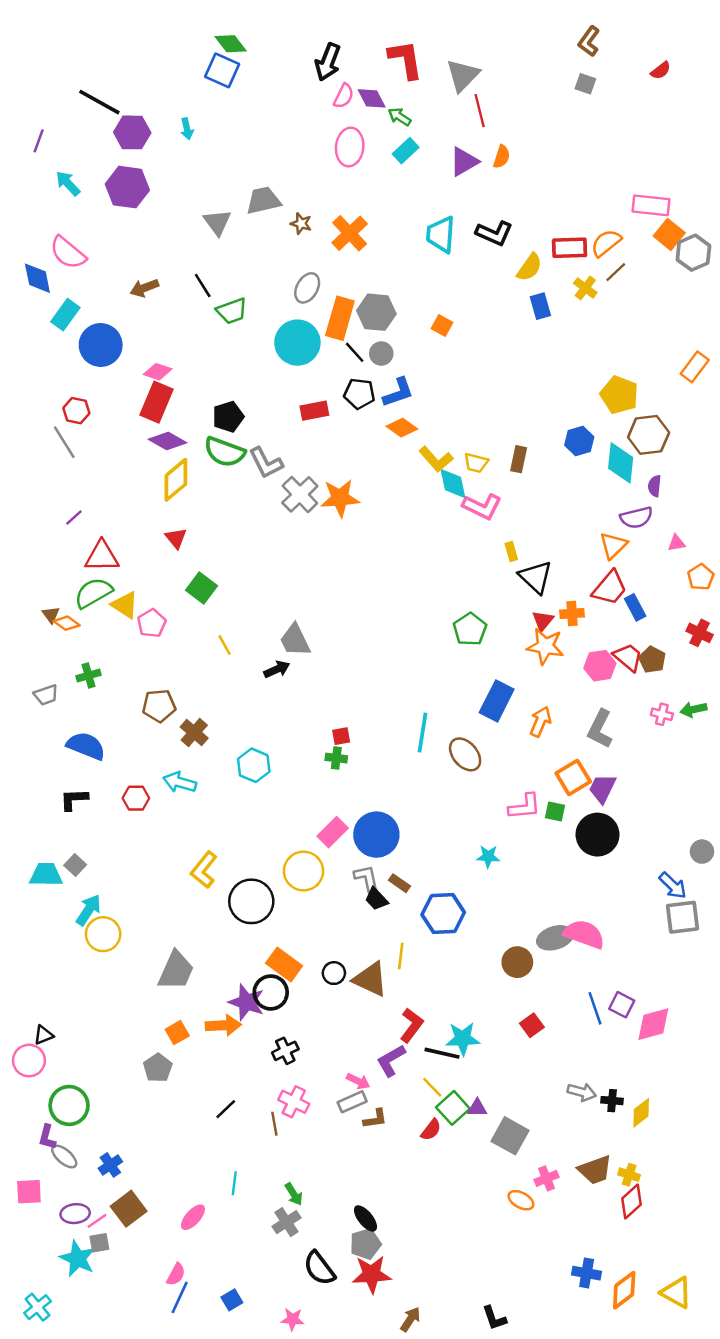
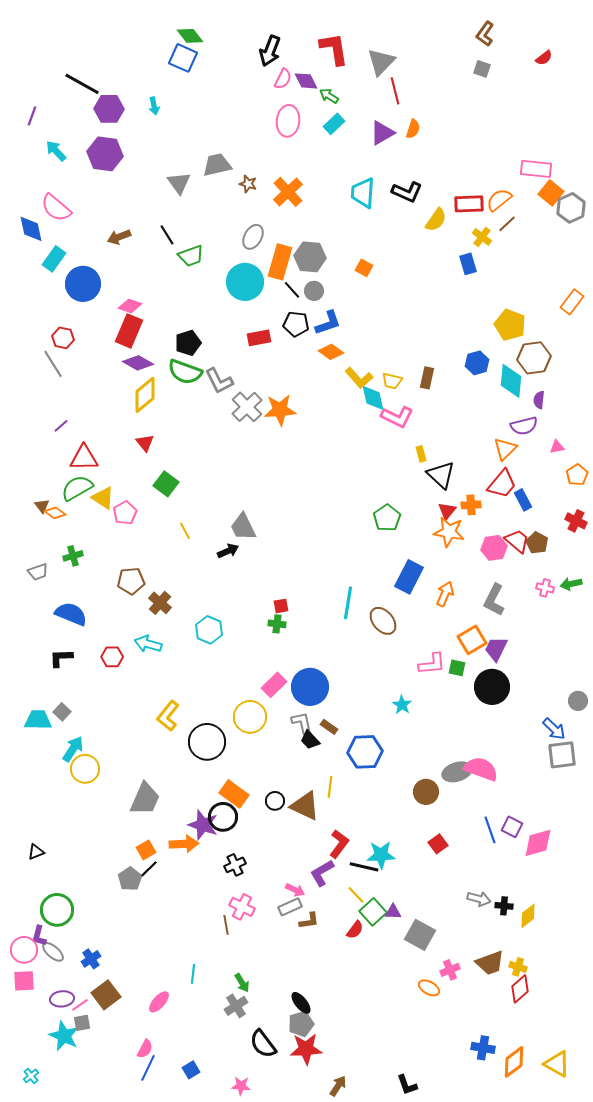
blue rectangle: (540, 306) -> (468, 264), moved
cyan star: (488, 856) -> (402, 705), turned 30
pink circle: (29, 1061) -> (24, 950), moved
black line: (226, 1109) -> (149, 869), moved
cyan cross: (37, 1307) -> (31, 1076), size x0.7

